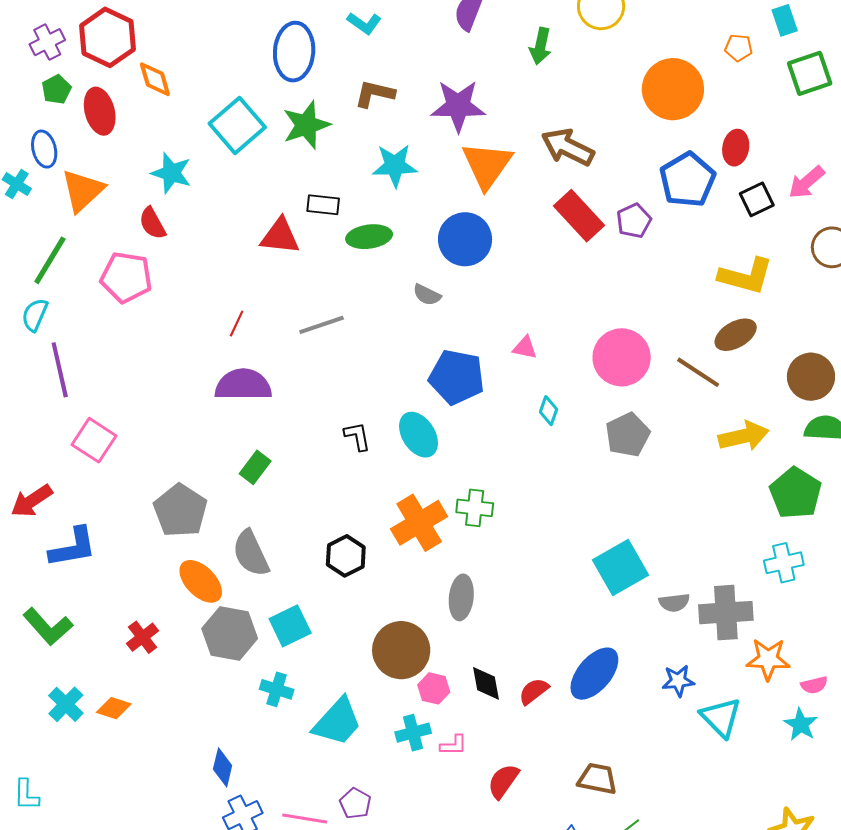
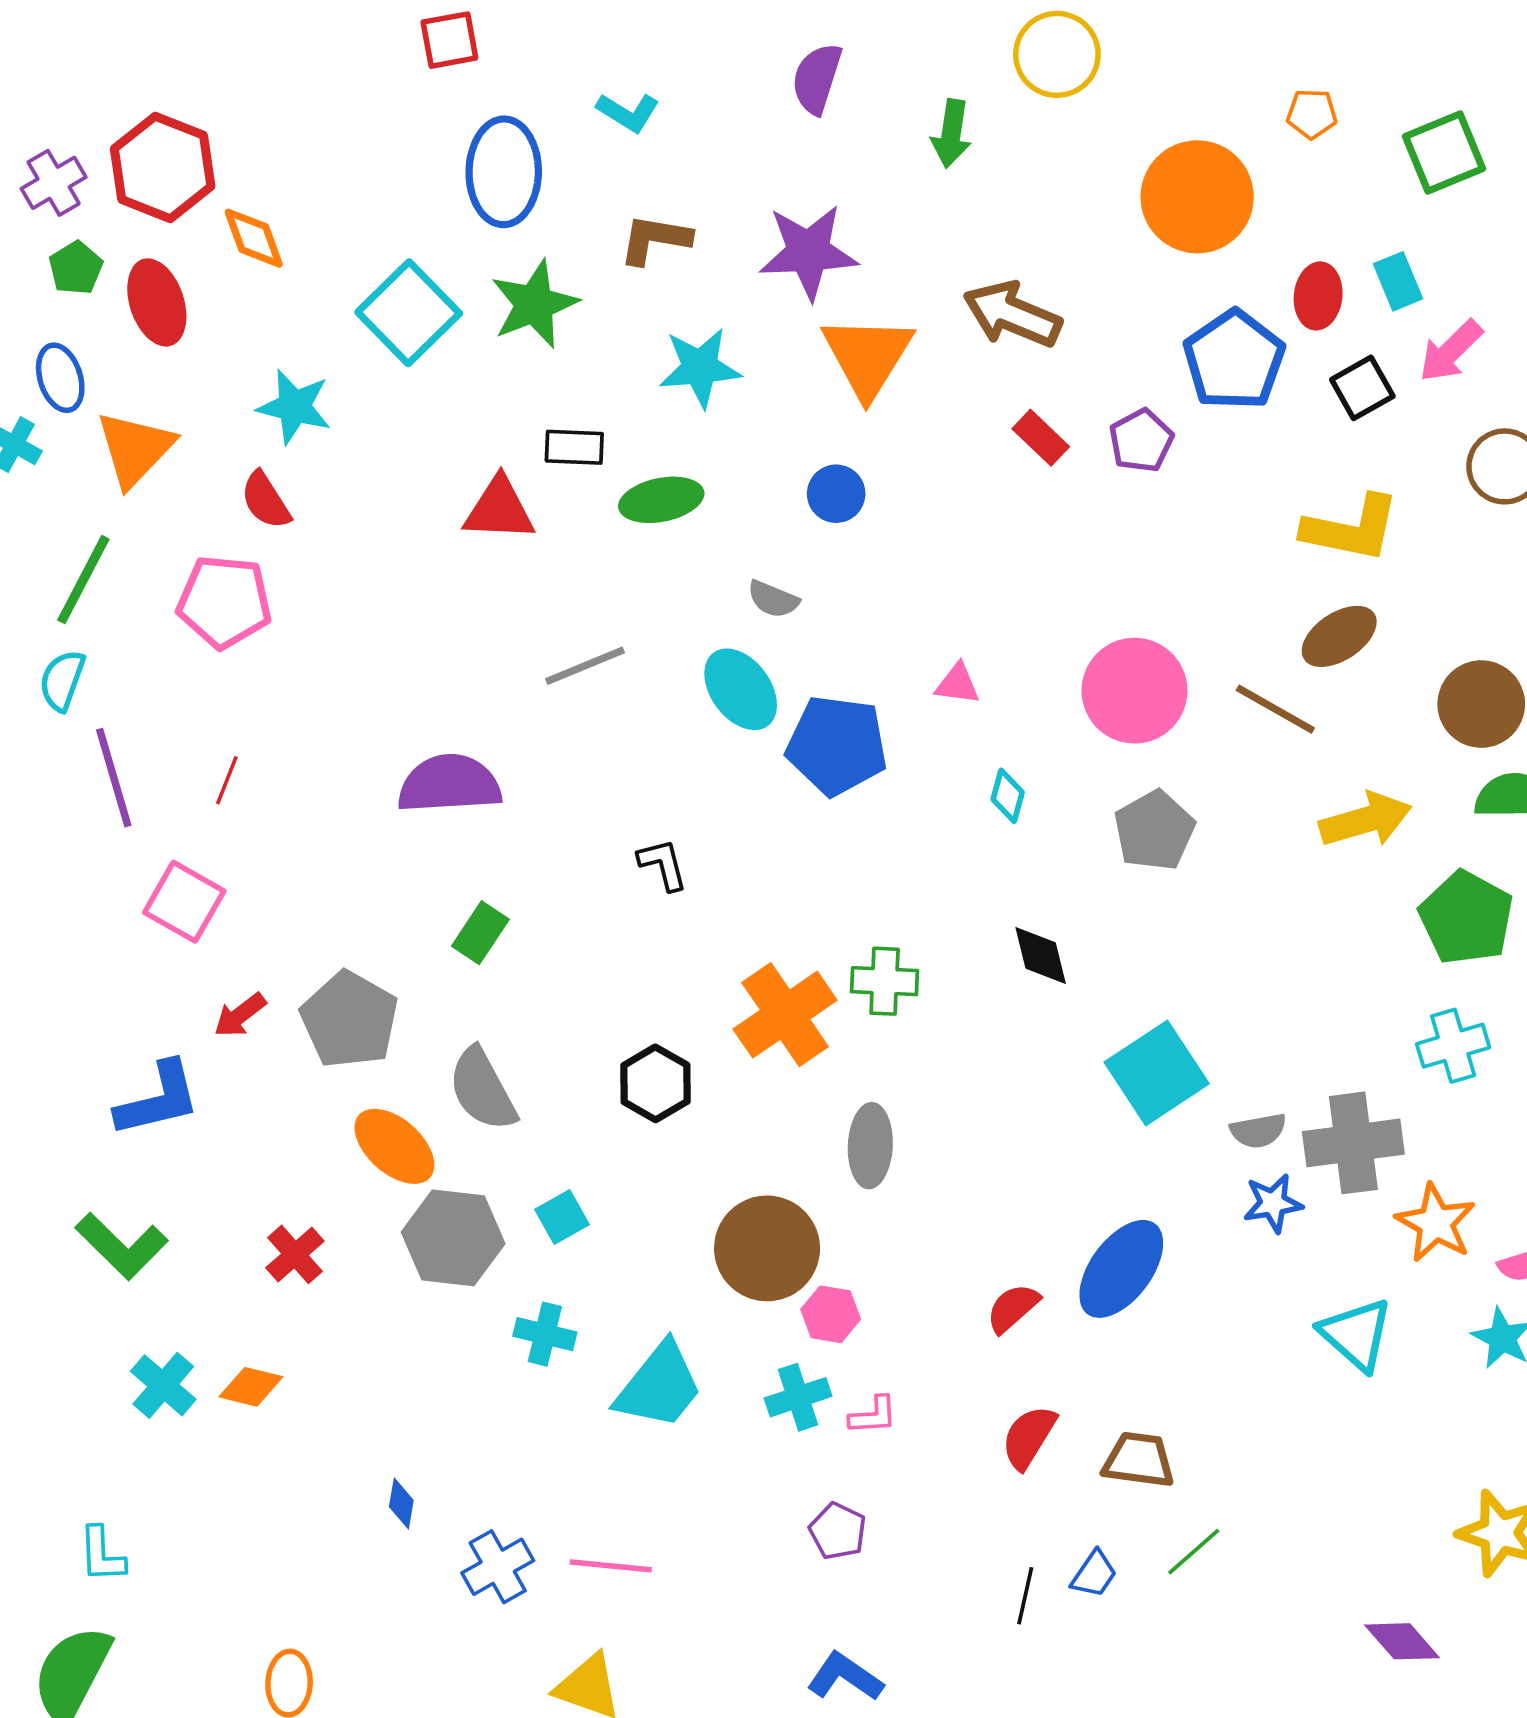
cyan rectangle: (785, 20) -> (1398, 281), moved
red rectangle: (579, 216) -> (1041, 438), size x0.6
blue circle: (465, 239) -> (836, 494), size x0.6
red line: (237, 324) -> (227, 780), moved
cyan ellipse: (418, 435) -> (741, 689), moved
red arrow: (32, 501) -> (240, 1015), moved, size x0.7
cyan square: (290, 626) -> (562, 1217), size x0.7
orange star: (768, 659) -> (1436, 1223), turned 30
blue star: (678, 681) -> (1273, 1203), moved
black diamond: (486, 683) -> (1041, 955), moved
blue diamond: (223, 767) -> (401, 1503), moved, size x0.7
red semicircle: (503, 781) -> (1029, 1437), moved
purple pentagon: (355, 803) -> (838, 1531), moved

